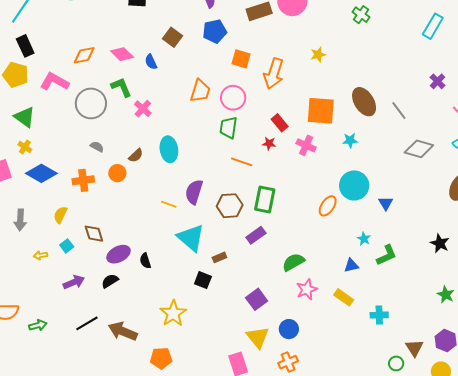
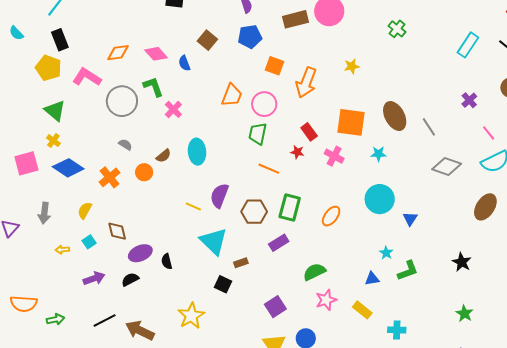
orange cross: (83, 180) -> (110, 177), turned -35
orange ellipse: (328, 206) -> (331, 216), moved

